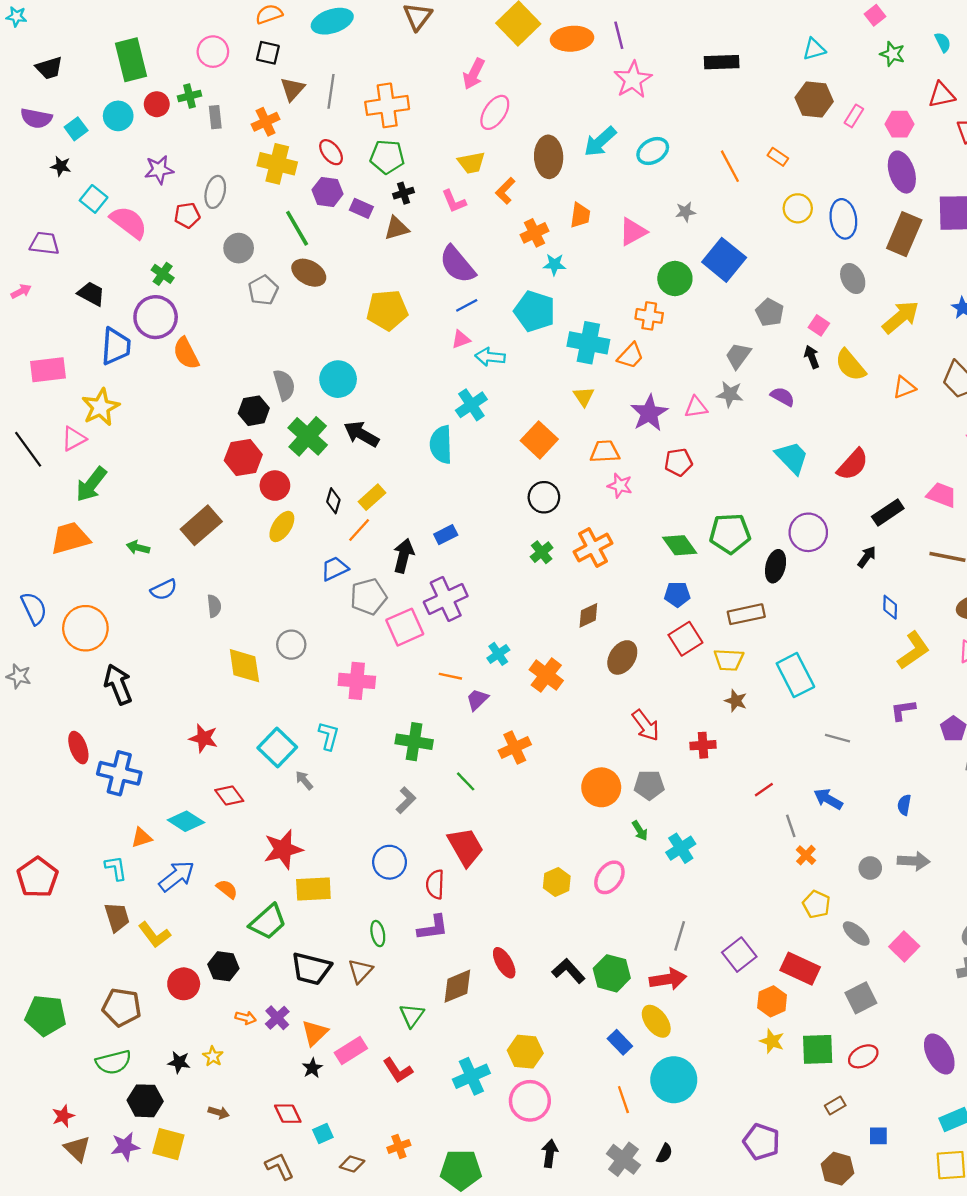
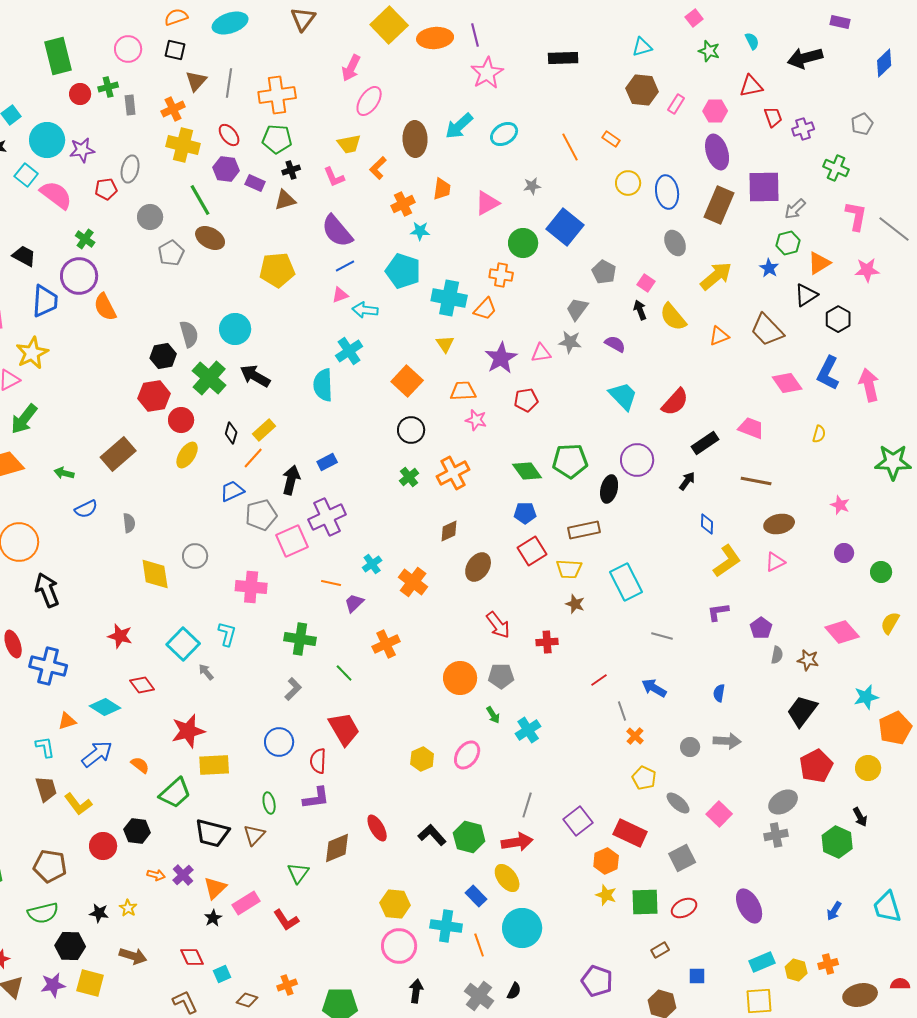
cyan circle: (118, 116) -> (47, 140), moved, size x1.4
cyan cross: (471, 1076) -> (446, 926), moved, turned 32
brown arrow: (219, 1112) -> (133, 956), size x1.5

